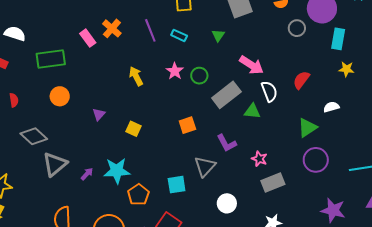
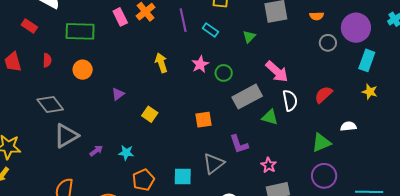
red semicircle: (14, 100) -> (47, 60), moved
cyan star: (117, 171) -> (126, 153), size x0.6

